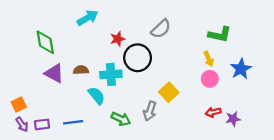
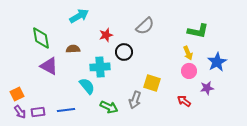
black circle: (138, 58) -> (124, 52), size x0.7
brown semicircle: (81, 70) -> (73, 49), moved
yellow square: (169, 92) -> (152, 83), turned -30
red arrow: (213, 112) -> (184, 101), moved, turned 48
purple star: (233, 119) -> (207, 88), moved

